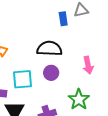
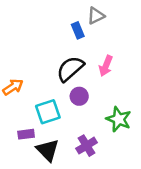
black semicircle: (49, 49) -> (70, 69), turned -30
pink arrow: (88, 65) -> (106, 66), moved, turned 48

